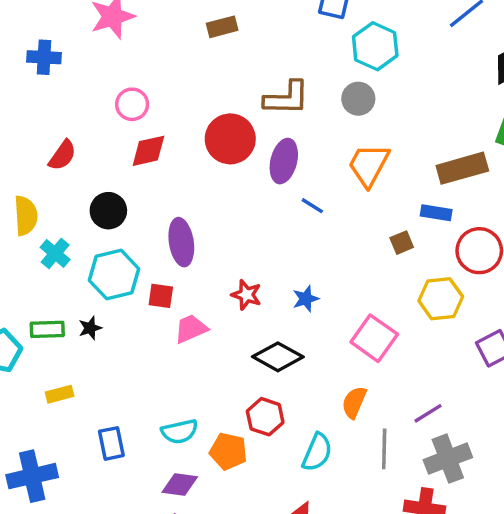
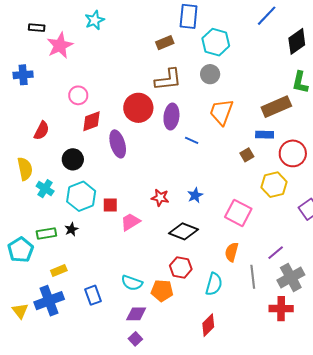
brown rectangle: (222, 27) -> (165, 43), moved
purple ellipse: (181, 242) -> (118, 144), moved
cyan semicircle: (180, 432) -> (132, 283), turned 40
blue cross: (32, 476) -> (49, 301), moved

